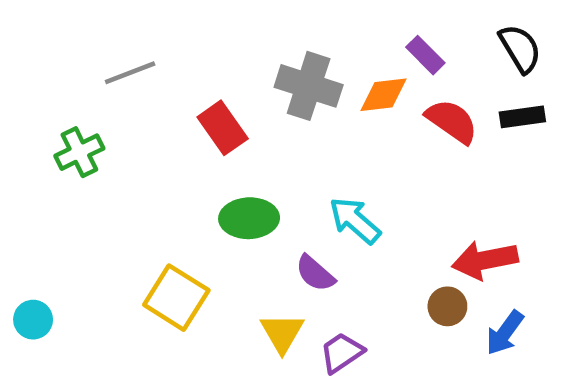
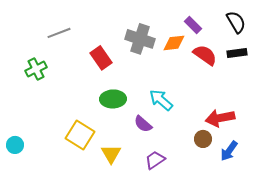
yellow triangle: (282, 333) -> (111, 154), moved

